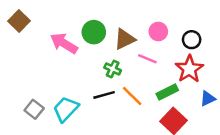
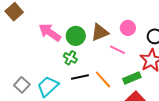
green circle: (94, 32) -> (76, 36), moved
green cross: (113, 69) -> (70, 58), moved

